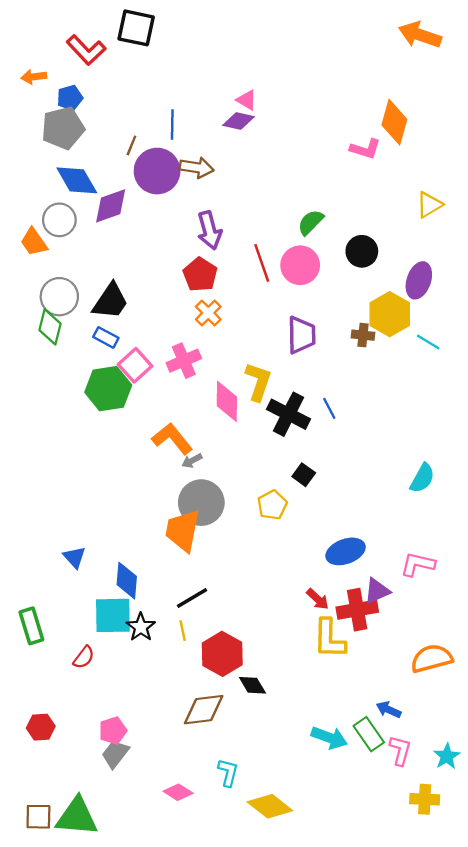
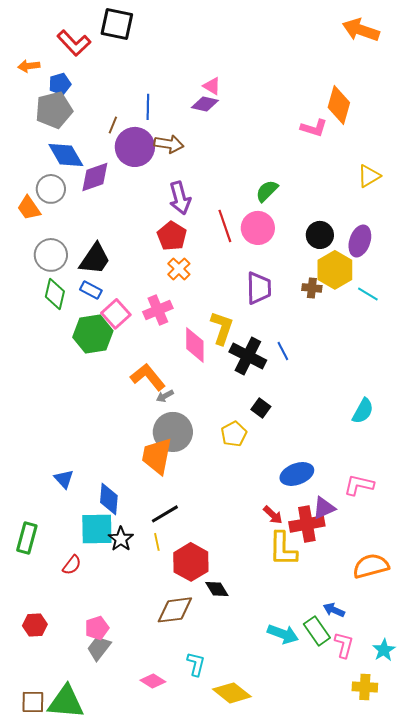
black circle: (362, 251) -> (320, 235), moved
green diamond: (50, 327) -> (55, 294), moved
green rectangle: (31, 626) -> (27, 538), turned 32

